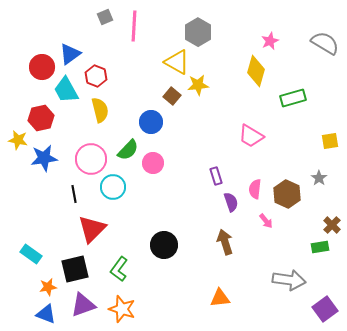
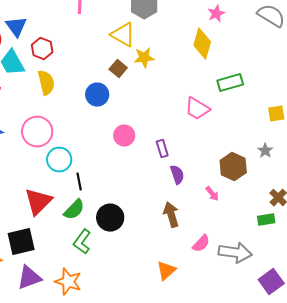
blue triangle: (70, 54) -> (16, 27), turned -30
green rectangle: (293, 98) -> (230, 83), moved
green semicircle: (128, 150) -> (74, 210), moved
pink circle: (153, 163) -> (124, 136), moved
pink semicircle: (255, 189) -> (201, 244), moved, turned -144
black line: (74, 194) -> (79, 182), moved
green L-shape: (119, 269) -> (82, 242), moved
orange triangle: (220, 298) -> (166, 271), turned -35

